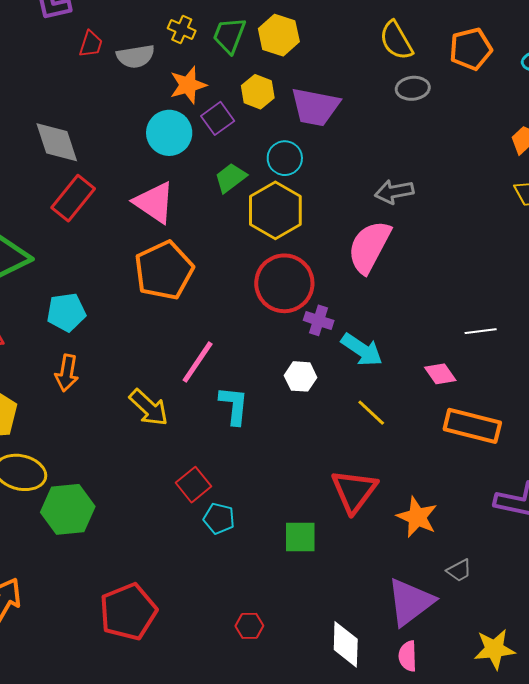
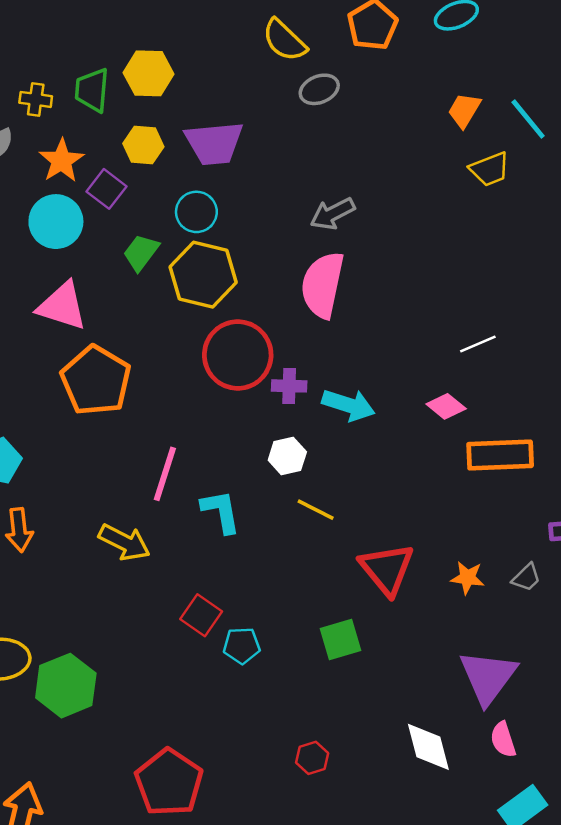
yellow line: (371, 413) -> (316, 510), moved
orange star: (417, 517) -> (467, 578), size x0.7
gray trapezoid: (459, 570) -> (526, 577), moved

